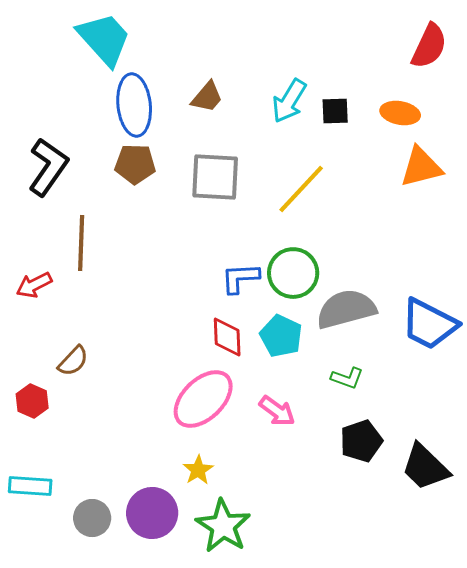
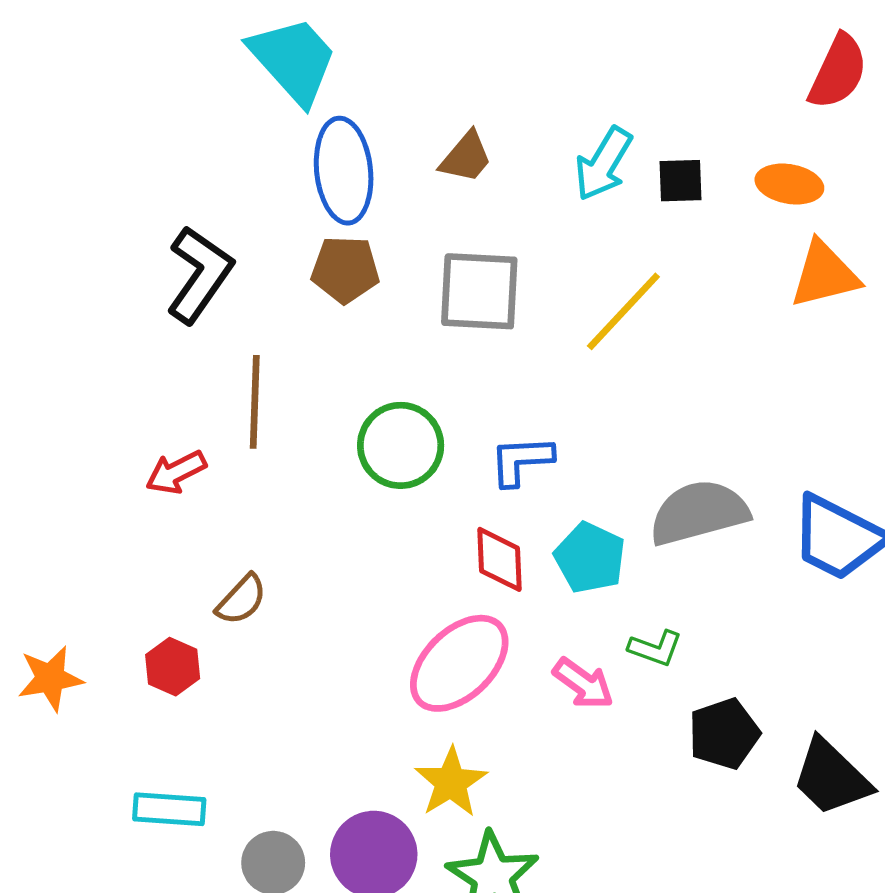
green circle: (293, 273) -> (401, 445), moved
green L-shape: (347, 378) -> (655, 648), moved
yellow star: (198, 470) -> (451, 782), size x1.4

